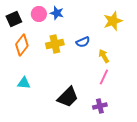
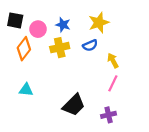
blue star: (57, 13) -> (63, 25), moved
pink circle: (39, 14) -> (38, 29), moved
black square: (14, 19) -> (15, 20), turned 35
yellow star: (113, 21) -> (99, 23), moved

